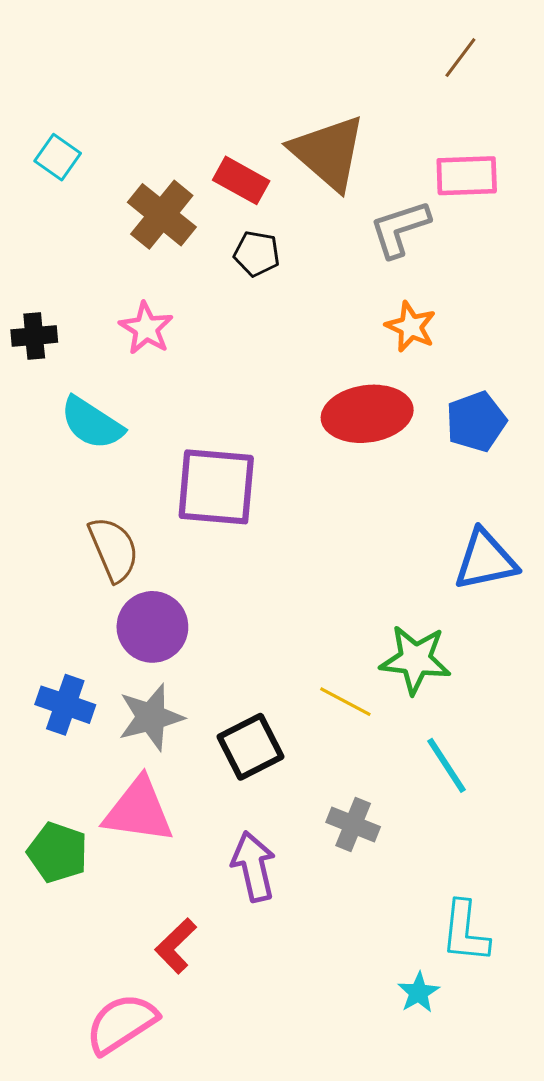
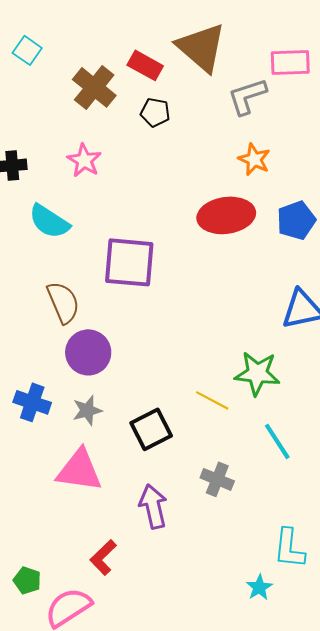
gray star: (151, 717) -> (87, 410), size x0.7
green pentagon: (58, 852) -> (27, 580), moved, size x0.7

